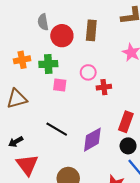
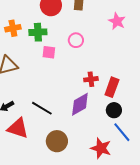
red cross: (104, 87) -> (91, 79), moved
black line: (57, 129) -> (42, 108), moved
red triangle: (27, 165) -> (18, 128), turned -35

